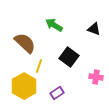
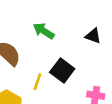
yellow line: (39, 66) -> (37, 82), moved

